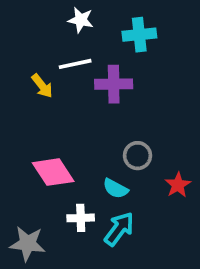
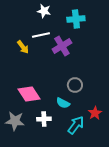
purple cross: (114, 84) -> (62, 46), turned -30
red star: (178, 185) -> (95, 113), moved
cyan arrow: (119, 229) -> (76, 125), moved
gray star: (27, 244) -> (15, 121), moved

